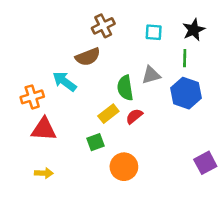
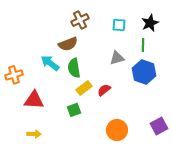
green semicircle: (125, 88) -> (74, 68), moved
orange cross: (32, 97) -> (14, 75), moved
orange circle: (124, 167) -> (117, 130), moved

